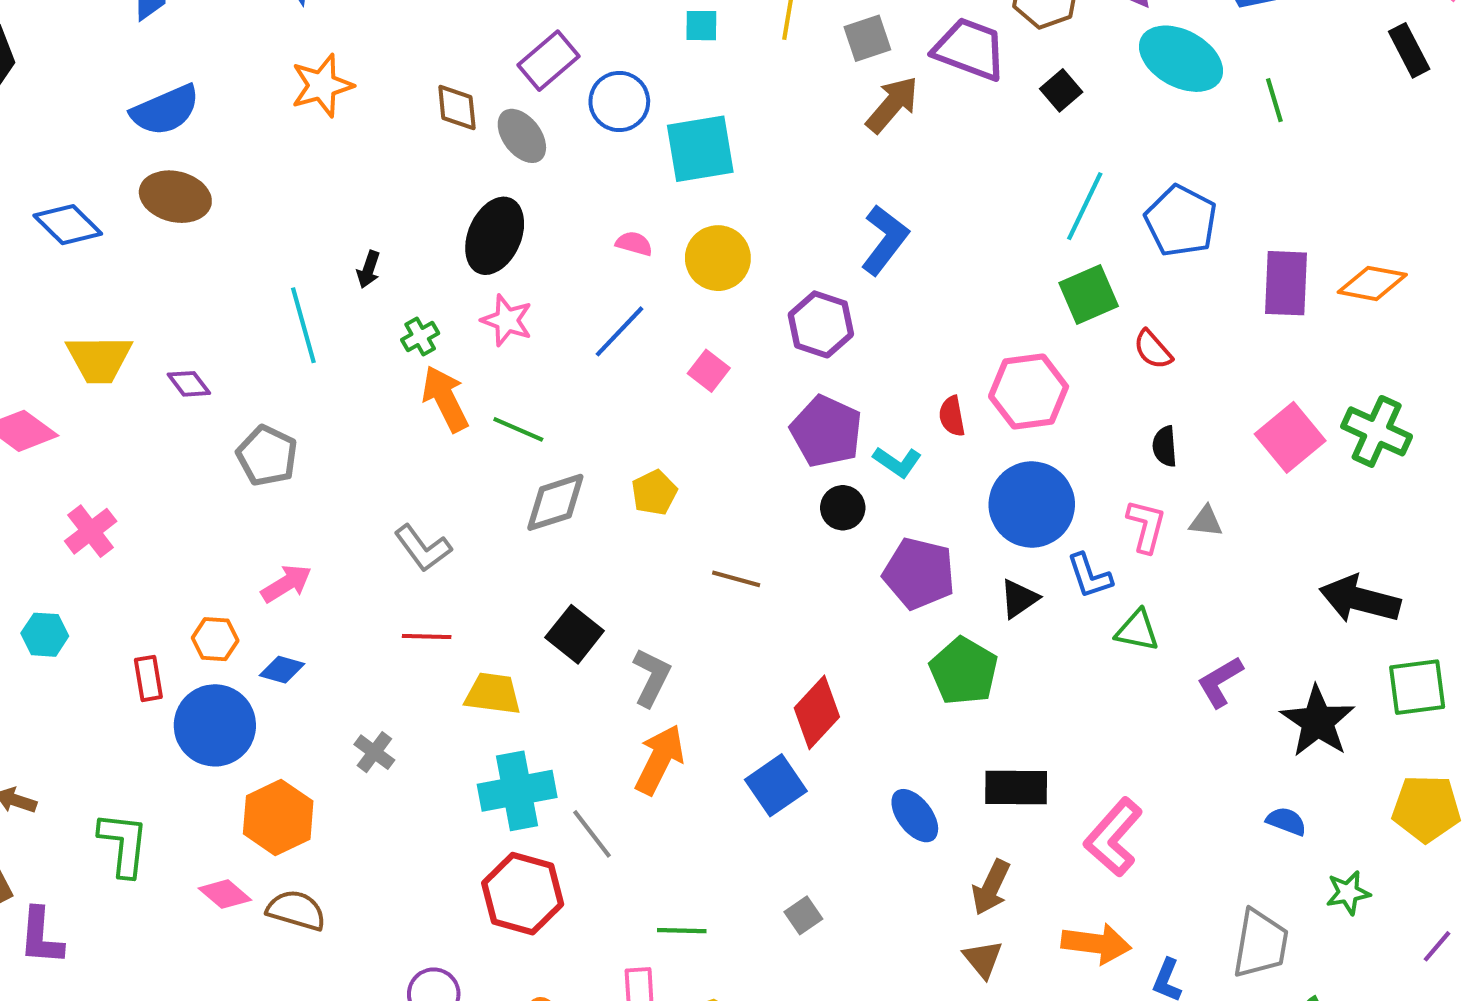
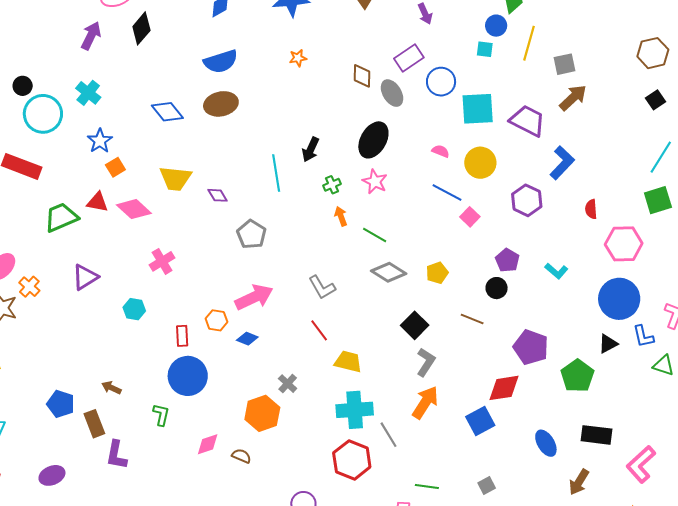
purple trapezoid: (970, 49) -> (528, 121), moved
orange star: (322, 85) -> (298, 58), size x0.6
brown ellipse: (175, 197) -> (221, 104), turned -32
black arrow: (369, 269) -> (311, 150), size x1.4
blue line: (619, 331) -> (447, 192), moved, turned 68
orange arrow: (445, 399) -> (341, 216), size x0.6
red semicircle: (952, 416) -> (591, 209), moved
purple pentagon: (826, 431) -> (507, 260), moved, size x0.7
gray diamond: (555, 502) -> (389, 272), turned 44
black circle: (843, 508) -> (497, 288), moved
purple pentagon: (919, 573) -> (531, 347), moved
pink arrow: (286, 584) -> (254, 297), size x1.5
black square: (575, 634) -> (415, 325), moved
red line: (427, 636) -> (319, 330), turned 45
red diamond: (817, 712) -> (504, 388), turned 32
blue circle: (215, 725) -> (188, 376), moved
orange hexagon: (278, 817) -> (262, 413), moved
green L-shape: (123, 844) -> (161, 415), size x0.7
pink diamond: (225, 894) -> (208, 444), turned -65
brown semicircle: (296, 910) -> (241, 456), size x0.7

